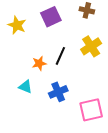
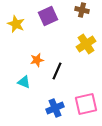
black line: (60, 56) -> (57, 71), moved
blue cross: (58, 92) -> (55, 108), moved

